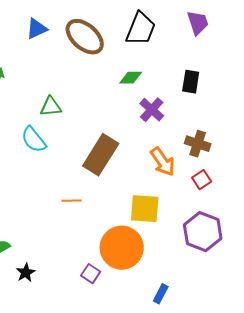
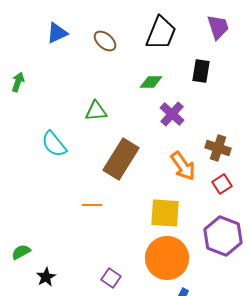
brown ellipse: (85, 37) -> (105, 41), size x0.6
black rectangle: (191, 82) -> (201, 71), moved
green triangle: (51, 107) -> (96, 111), moved
orange circle: (122, 248) -> (167, 258), moved

